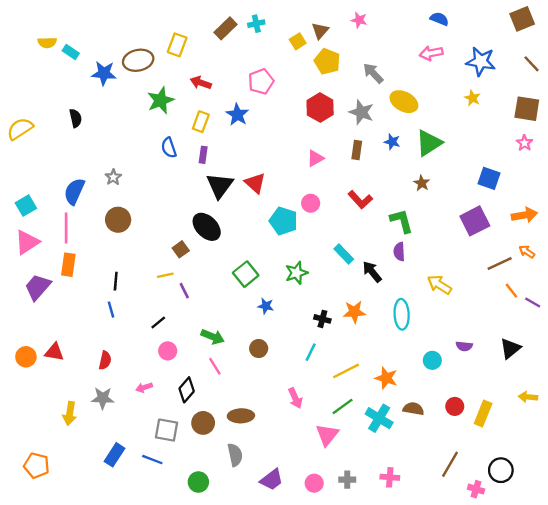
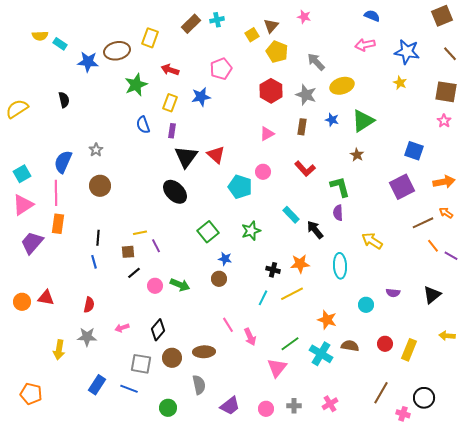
yellow ellipse: (404, 102) -> (342, 86), turned -45
blue star: (237, 115) -> (201, 97), turned 30
brown square: (181, 249) -> (128, 252), moved, turned 32
brown circle: (259, 349) -> (219, 279), moved
pink circle: (168, 351) -> (155, 286), moved
pink line: (215, 366) -> (228, 325), moved
yellow line: (346, 371) -> (292, 294), moved
pink cross: (390, 477) -> (330, 404), turned -35

